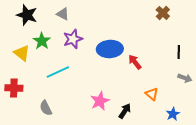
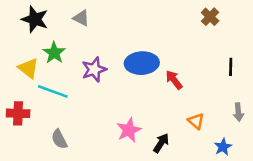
purple star: (73, 39) -> (94, 70), moved
cyan line: (58, 72) -> (53, 91), moved, turned 45
gray arrow: (185, 78) -> (238, 112), moved, turned 64

